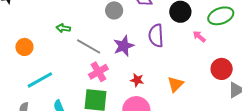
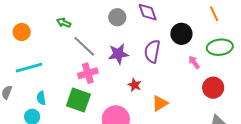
red circle: (222, 69) -> (213, 88), moved
red star: (137, 80) -> (135, 85), moved

